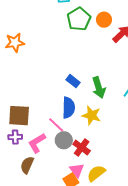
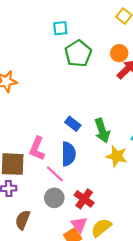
orange circle: (104, 20) -> (119, 53), moved
yellow star: (91, 115) -> (117, 156), moved
gray circle: (64, 140) -> (54, 198), moved
pink L-shape: (37, 143) -> (37, 149), moved, turned -35

